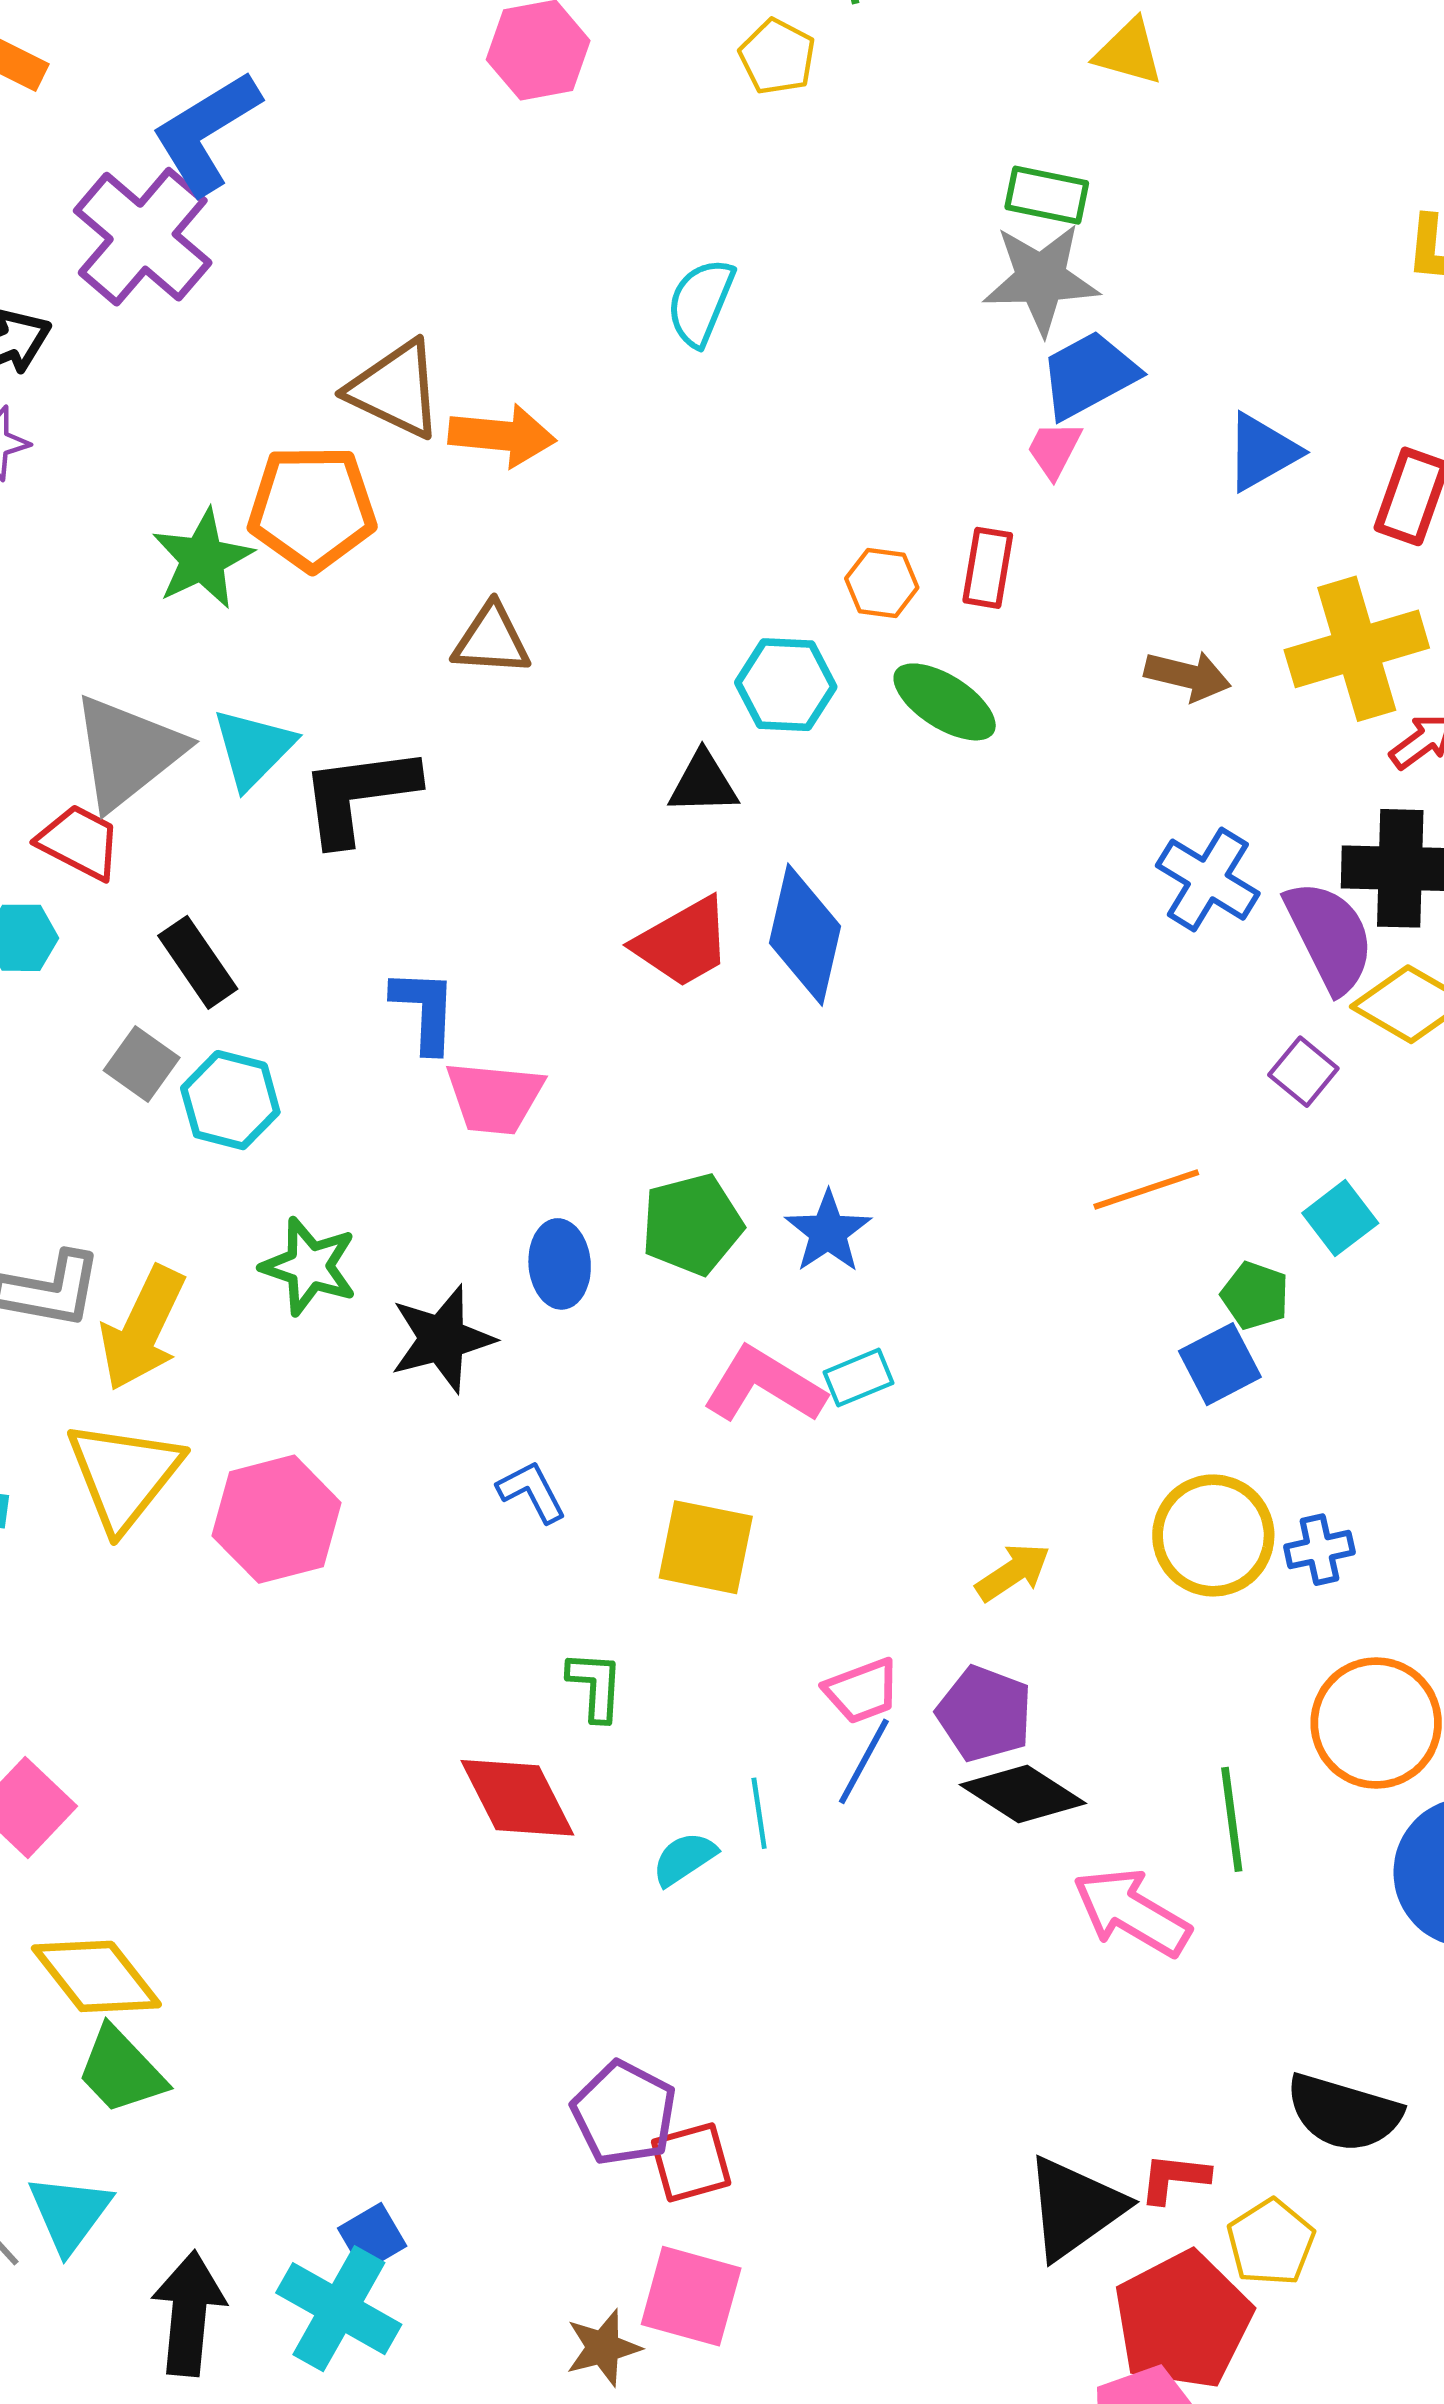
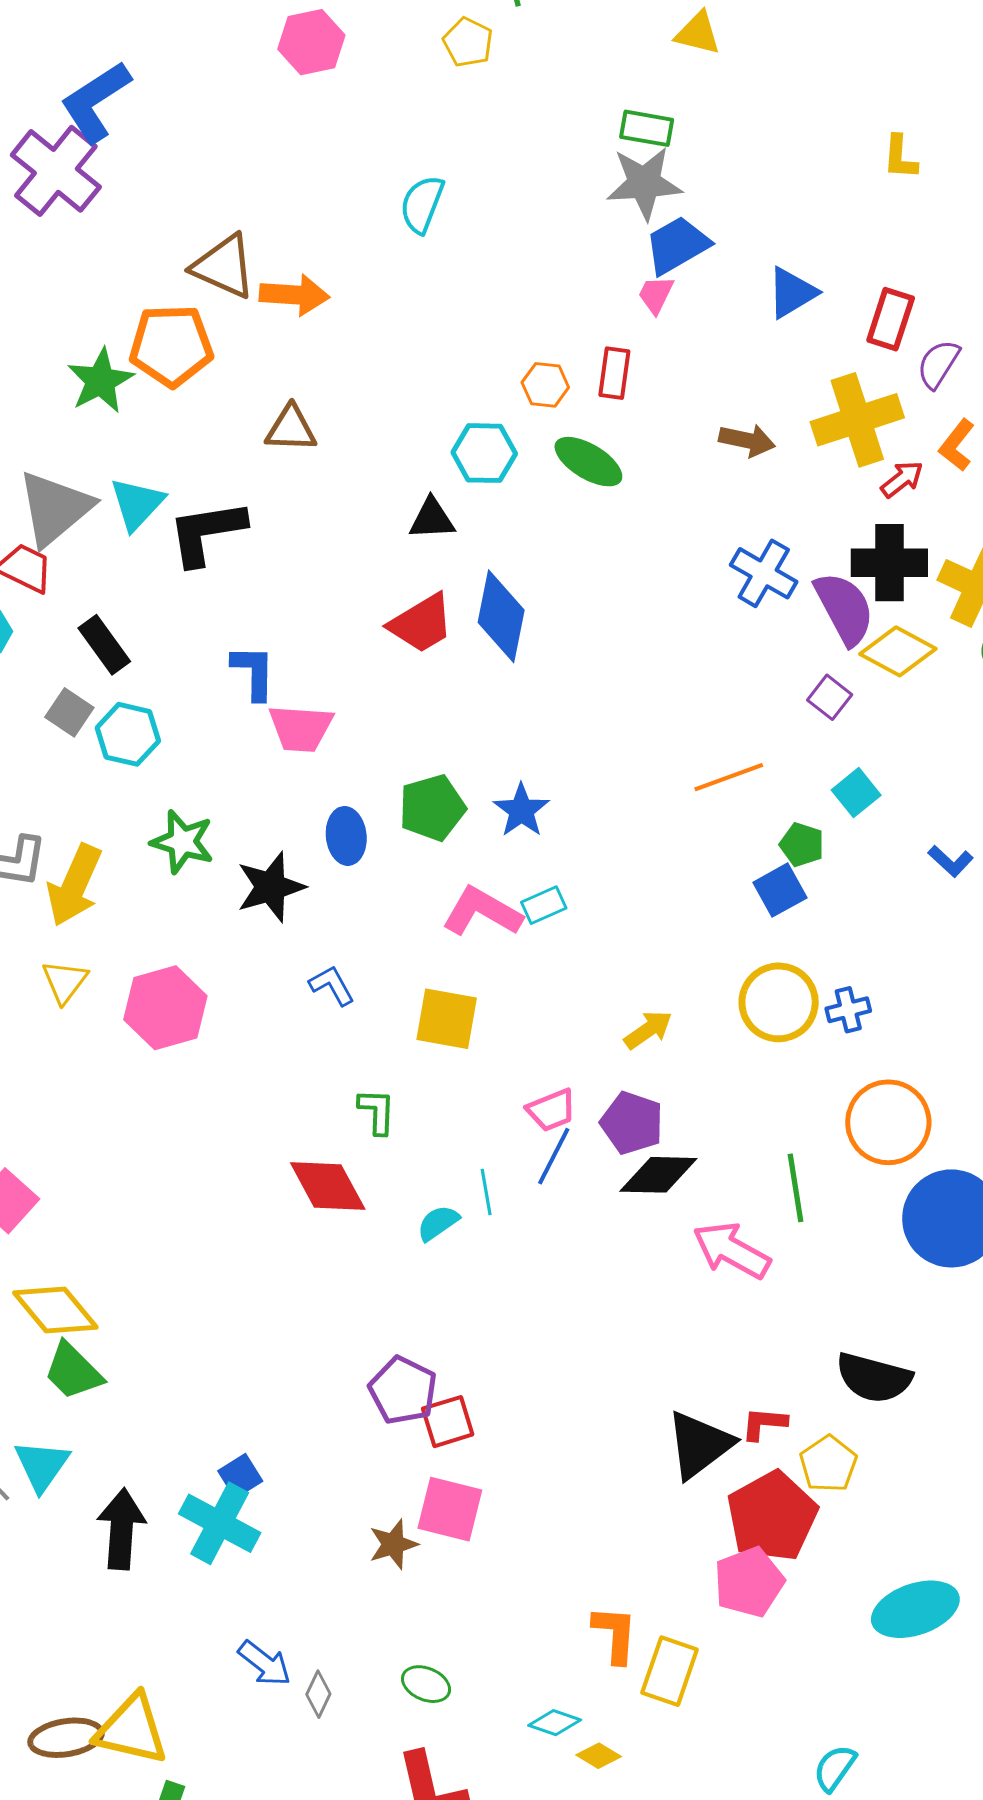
yellow triangle: (124, 1475) -> (65, 982), size x0.6
black diamond: (1023, 1794) -> (658, 1175), turned -30

